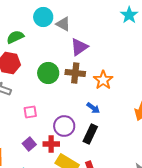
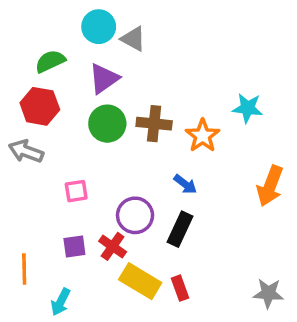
cyan star: (129, 15) -> (248, 108), moved, turned -30
purple triangle: (79, 47) -> (104, 79), moved
purple square: (29, 144) -> (74, 246), turned 32
red cross: (51, 144) -> (113, 246), turned 35

